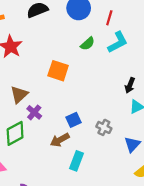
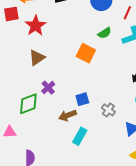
orange square: (58, 71) -> (86, 53), moved
brown triangle: (19, 95) -> (37, 58), moved

